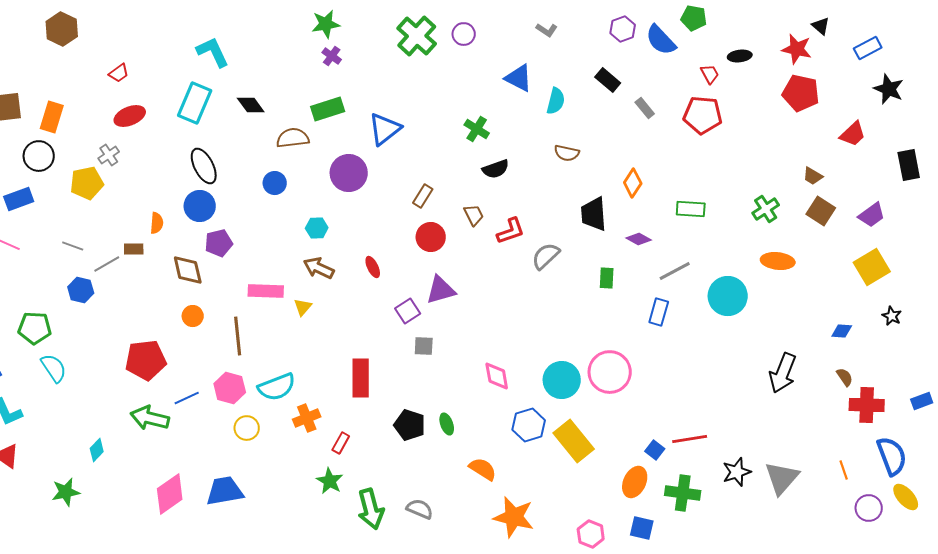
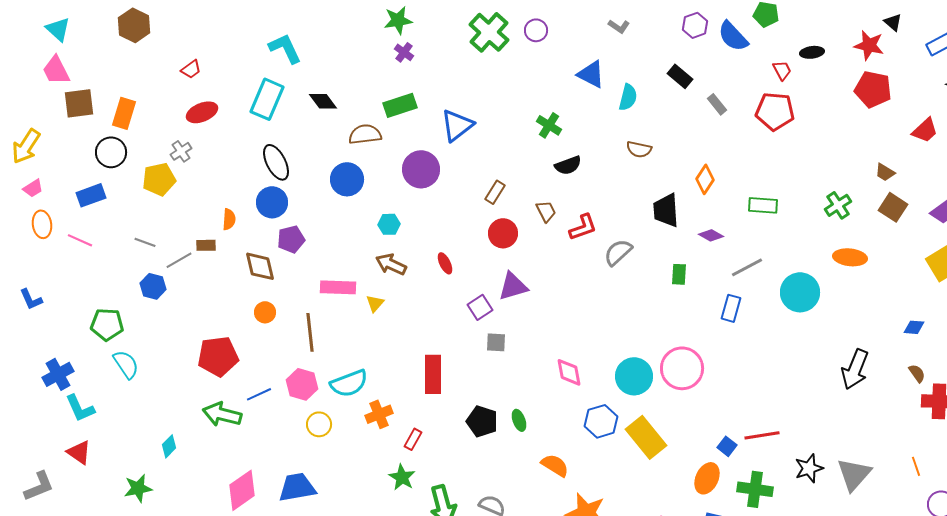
blue circle: (275, 183) -> (347, 179), size x1.4

